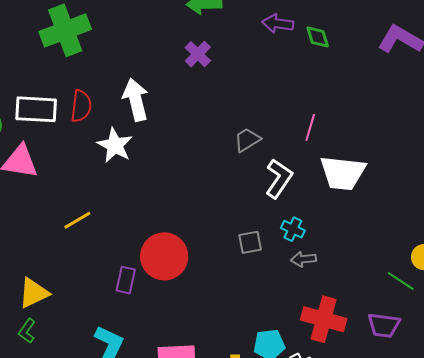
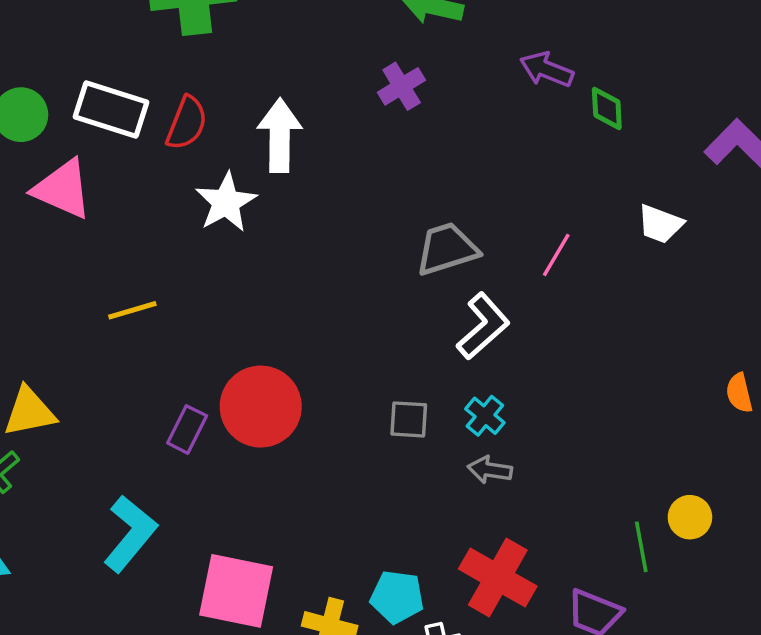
gray trapezoid: (247, 140) -> (447, 249), size x1.4
white trapezoid: (343, 173) -> (660, 224), moved, size x0.6
green line: (401, 281) -> (641, 547), turned 32

